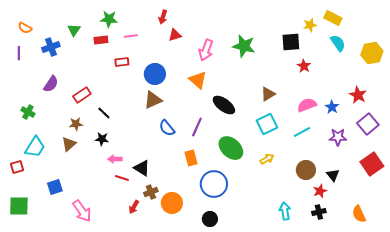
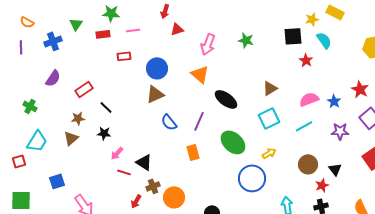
cyan semicircle: (338, 43) -> (324, 40), moved
green star: (244, 46) -> (246, 40), size x0.7
pink arrow: (115, 159) -> (117, 153), turned -48
blue circle: (214, 184) -> (252, 178), moved

